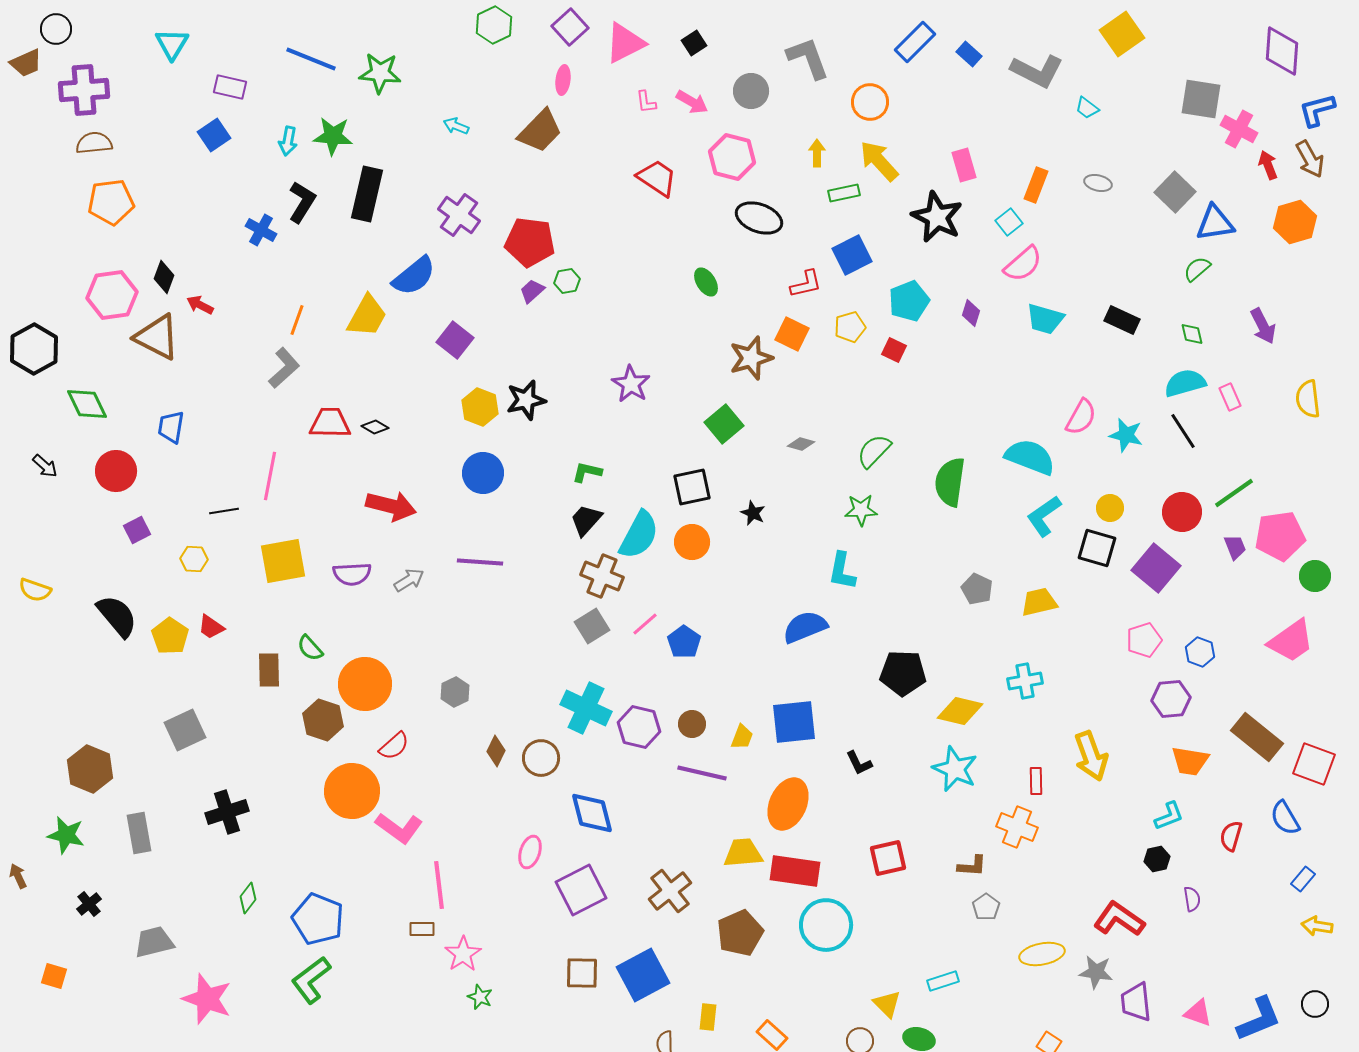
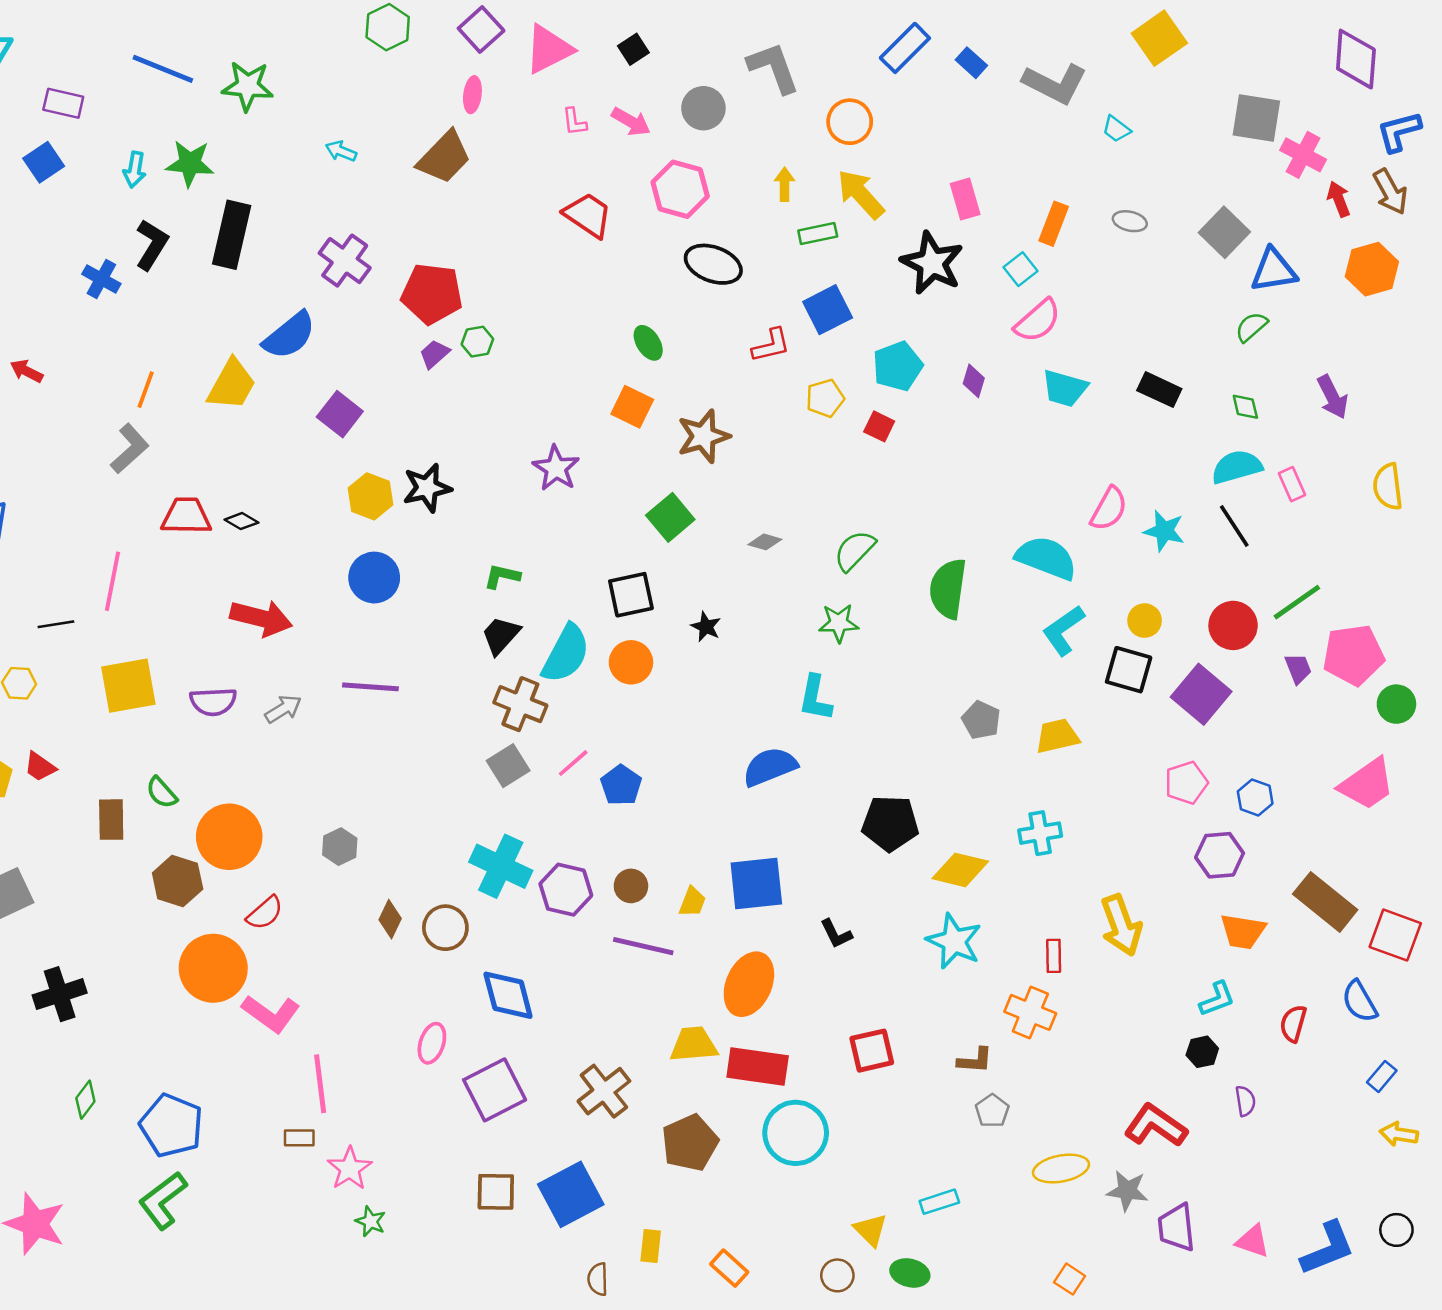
orange square: (792, 334) -> (632, 407), moved

